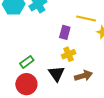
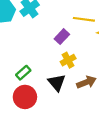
purple rectangle: (65, 32) -> (62, 37), turned 32

